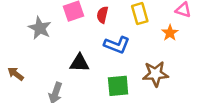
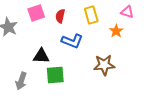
green square: (118, 86) -> (55, 75), moved

